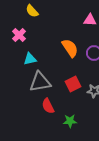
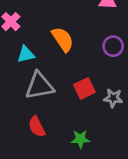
orange semicircle: (70, 48) -> (63, 39), moved
red semicircle: (48, 106) -> (37, 127), moved

